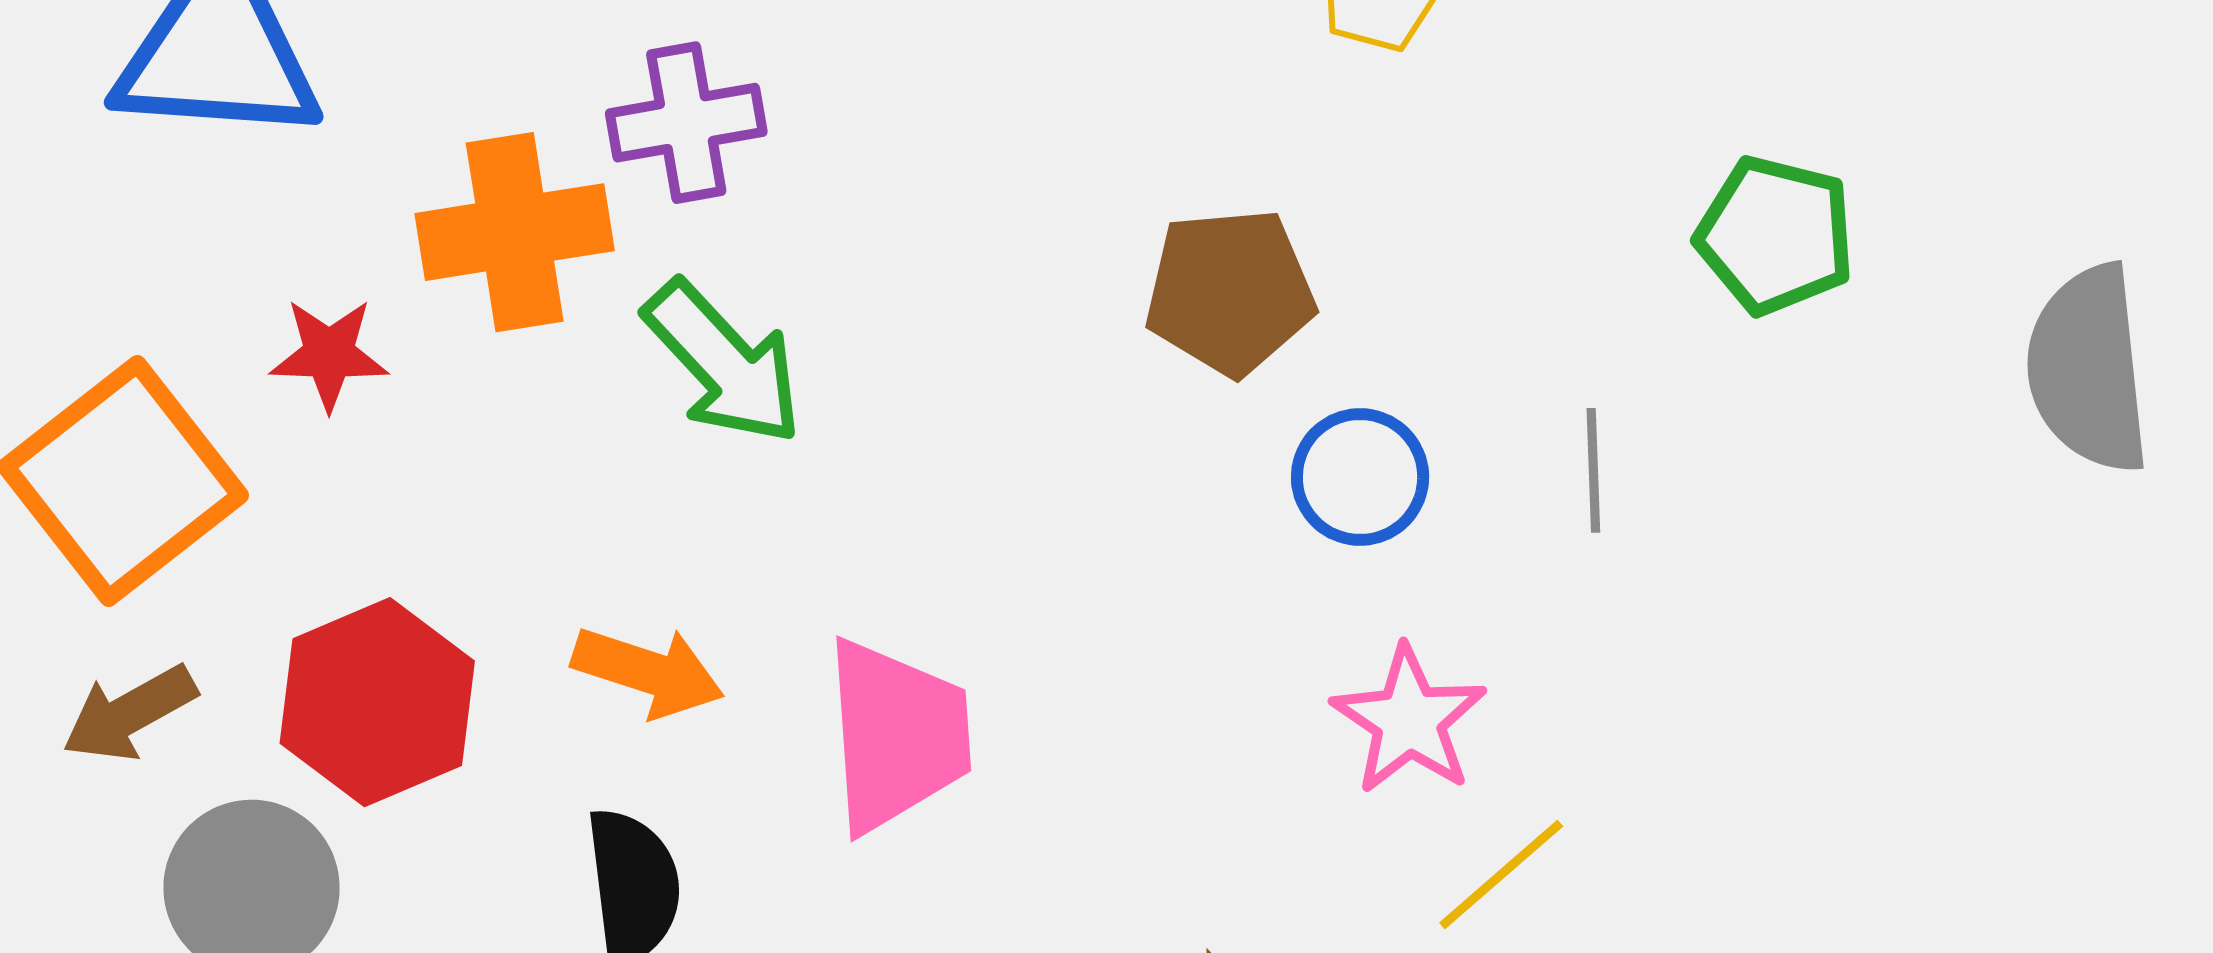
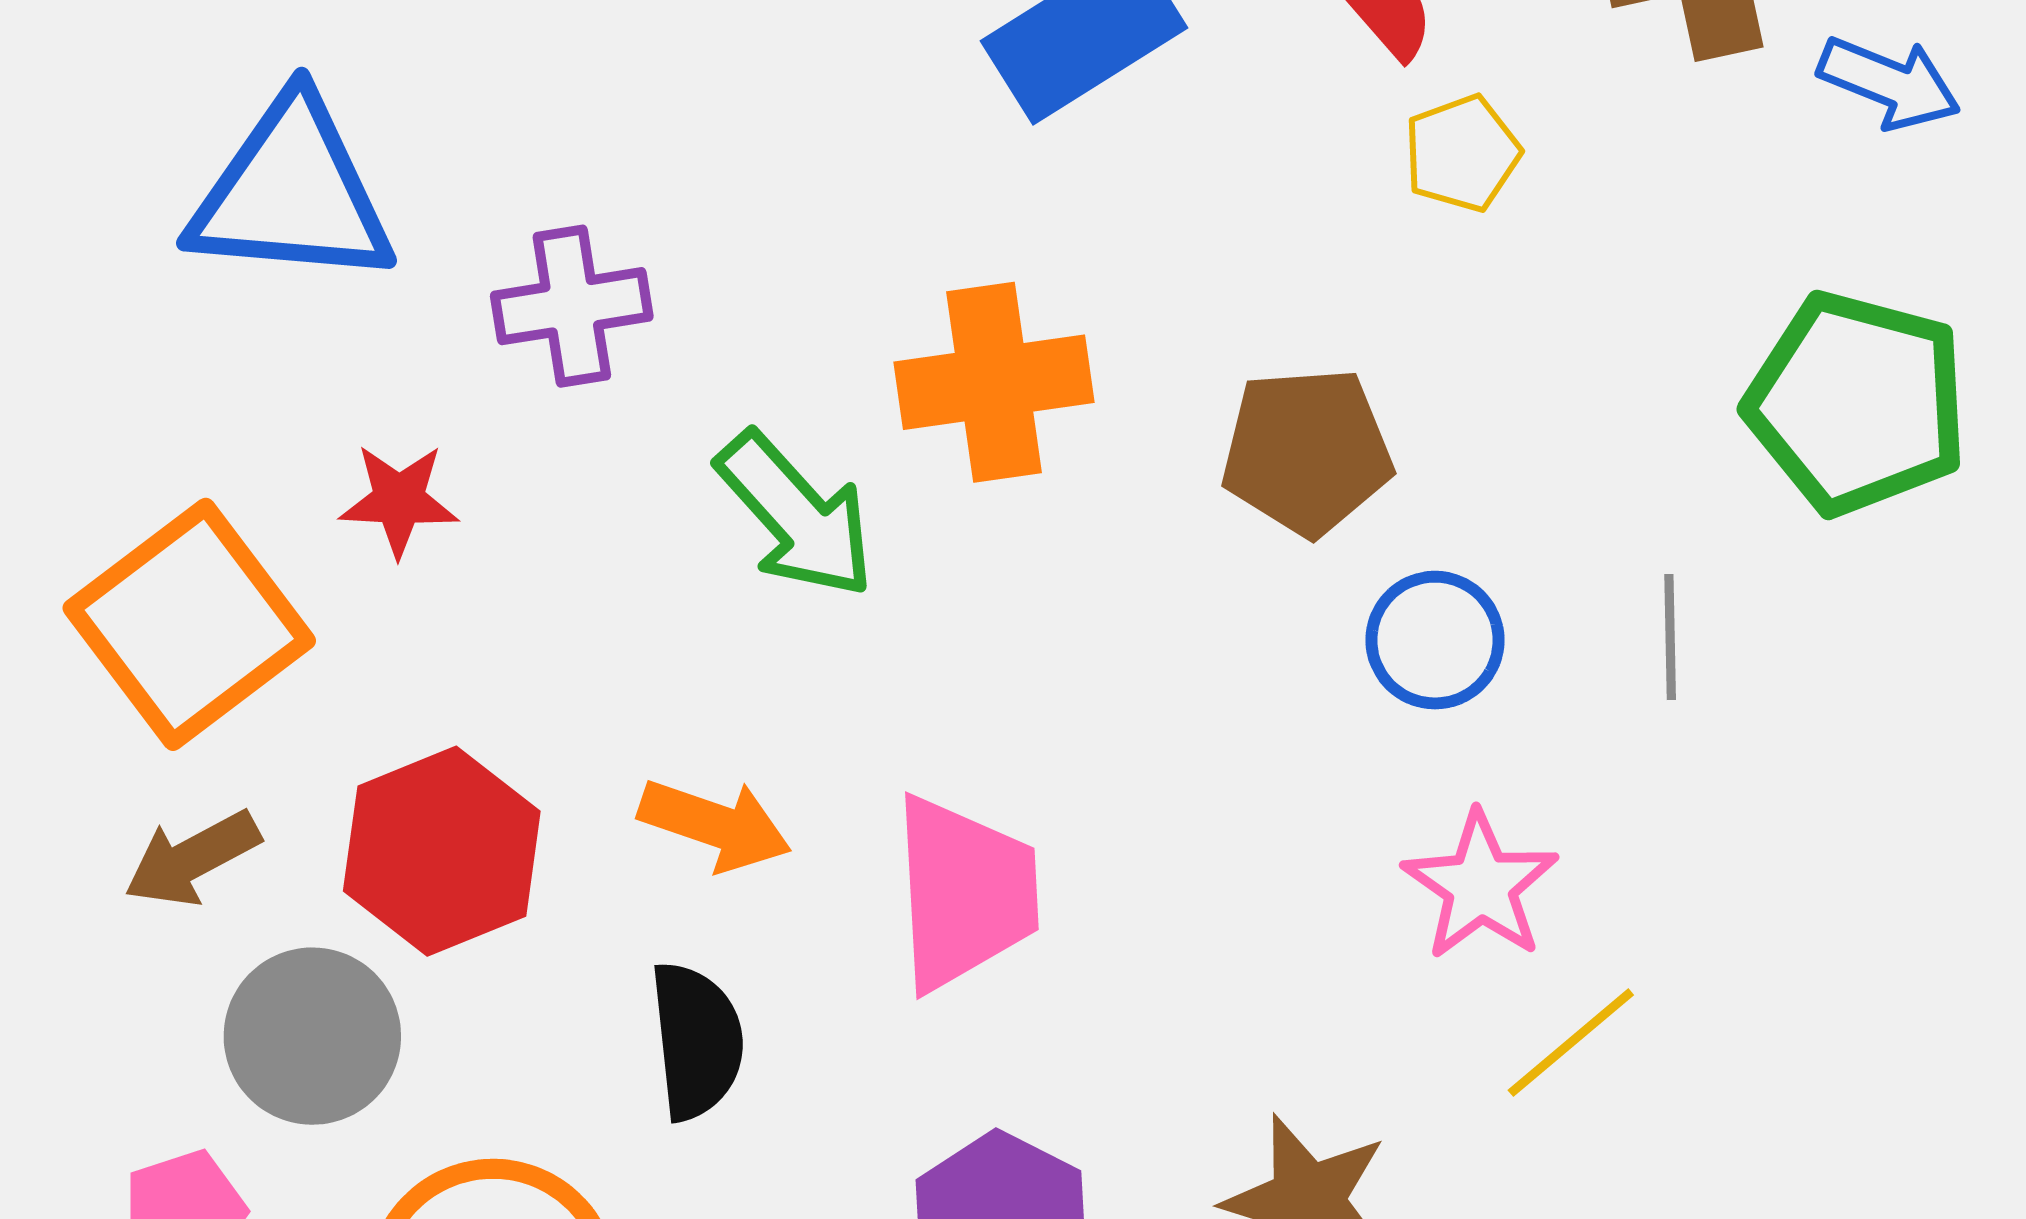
purple cross: (686, 123) -> (572, 306), moved
orange cross: (515, 232) -> (994, 382), moved
green pentagon: (1775, 235) -> (1857, 403), size x1.4

